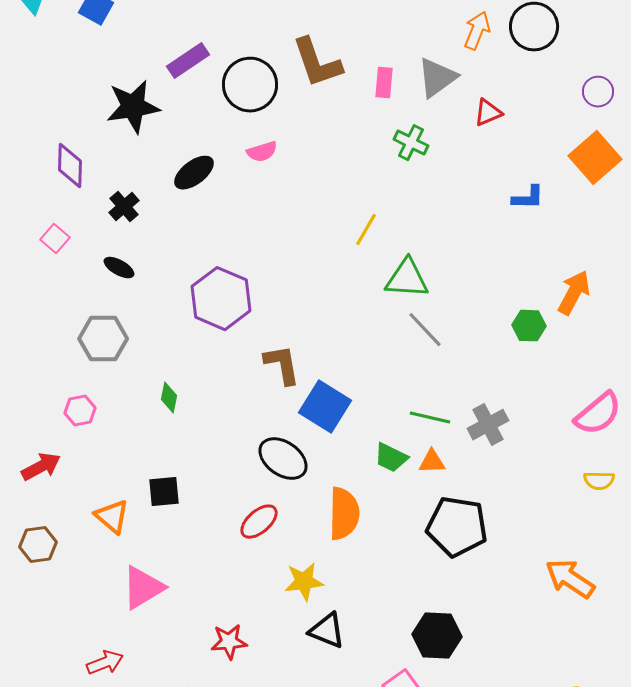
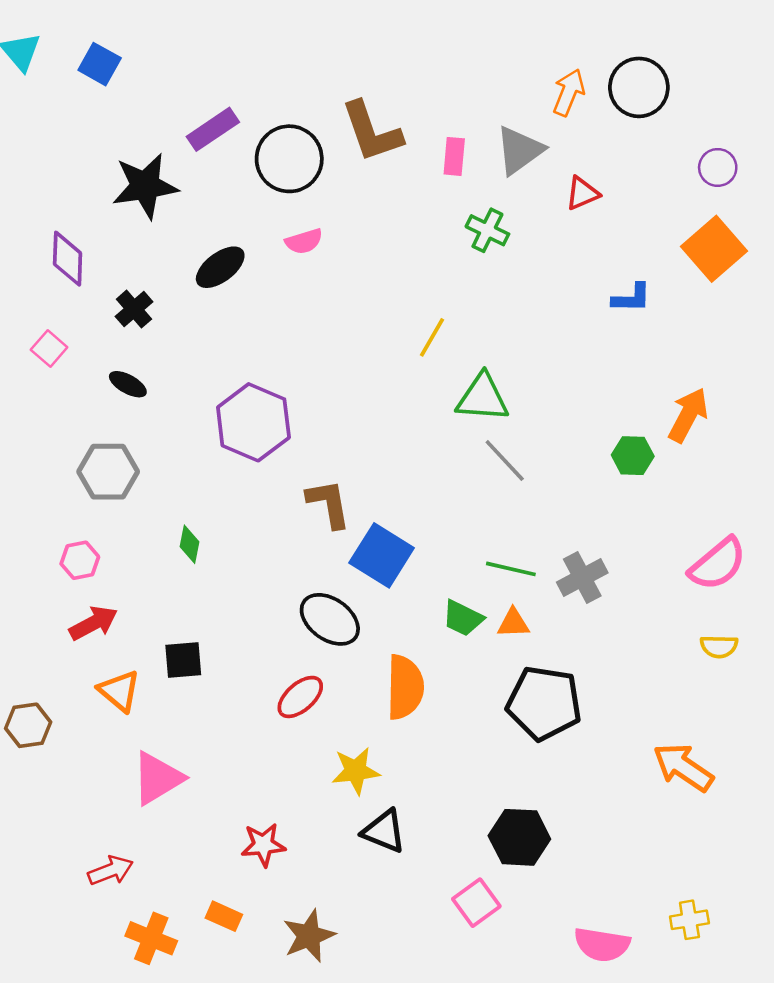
red arrow: (41, 467) -> (93, 623), moved

